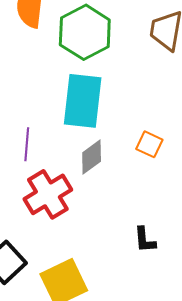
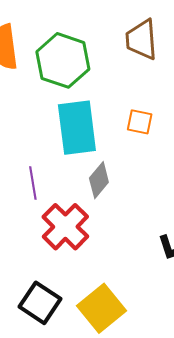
orange square: (149, 144) -> (140, 122), moved

